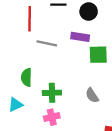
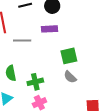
green square: (98, 55) -> (69, 56), moved

